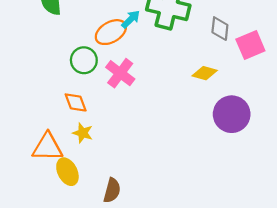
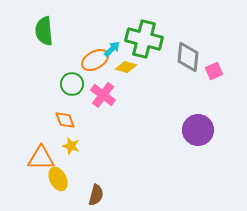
gray diamond: (220, 29) -> (188, 57), size x1.4
pink square: (250, 45) -> (214, 71), size x0.7
yellow diamond: (205, 73) -> (126, 67), moved

